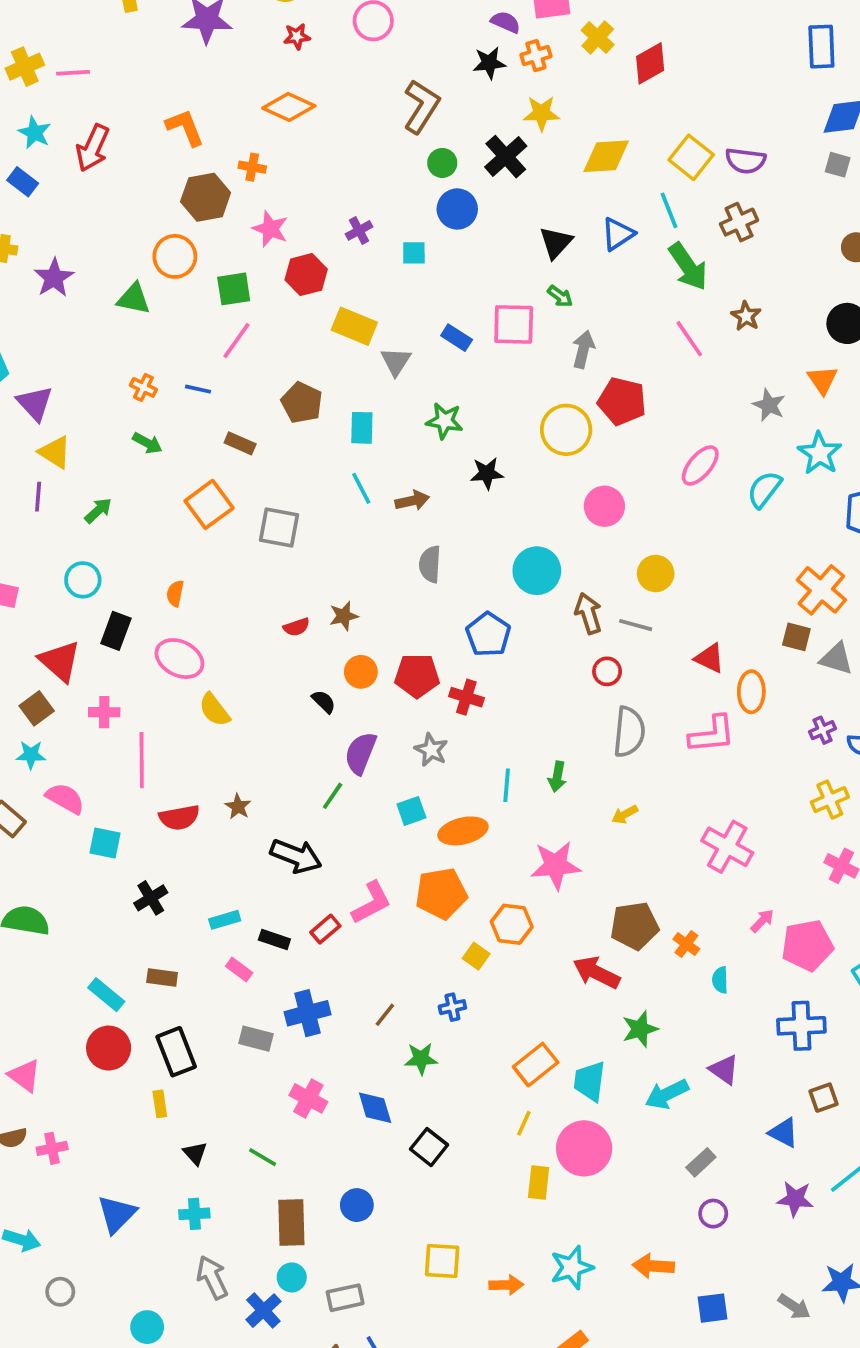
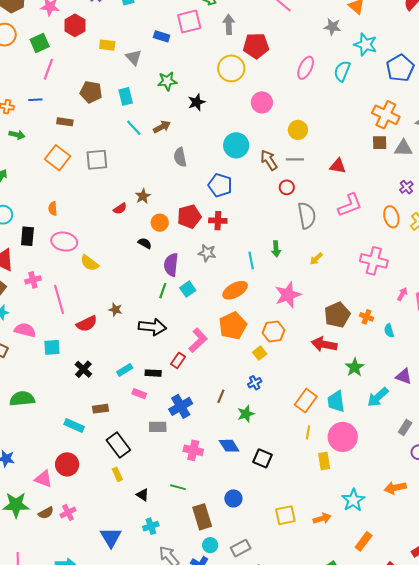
yellow rectangle: (354, 326) -> (107, 45), size x0.7
orange ellipse: (751, 692) -> (391, 217), moved
cyan square: (411, 811) -> (188, 289), moved
yellow square: (476, 956) -> (260, 353), turned 32
red circle: (109, 1048) -> (67, 464), moved

